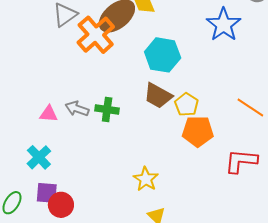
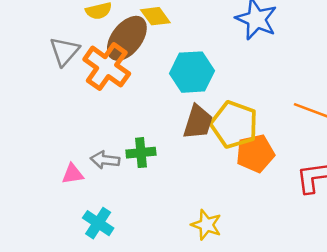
brown trapezoid: (158, 96) -> (198, 122), turned -88
yellow pentagon: (187, 104) -> (234, 125), size x1.6
cyan cross: (39, 157) -> (98, 223), moved

